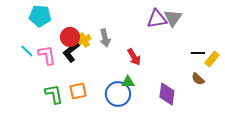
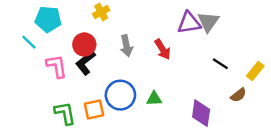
yellow cross: (84, 40) -> (101, 12), moved
cyan line: (27, 51) -> (29, 42), moved
black line: (198, 53) -> (220, 64), moved, turned 32
red arrow: (134, 57) -> (163, 49), moved
brown semicircle: (198, 79) -> (238, 95), turned -80
blue circle: (118, 94) -> (120, 95), moved

